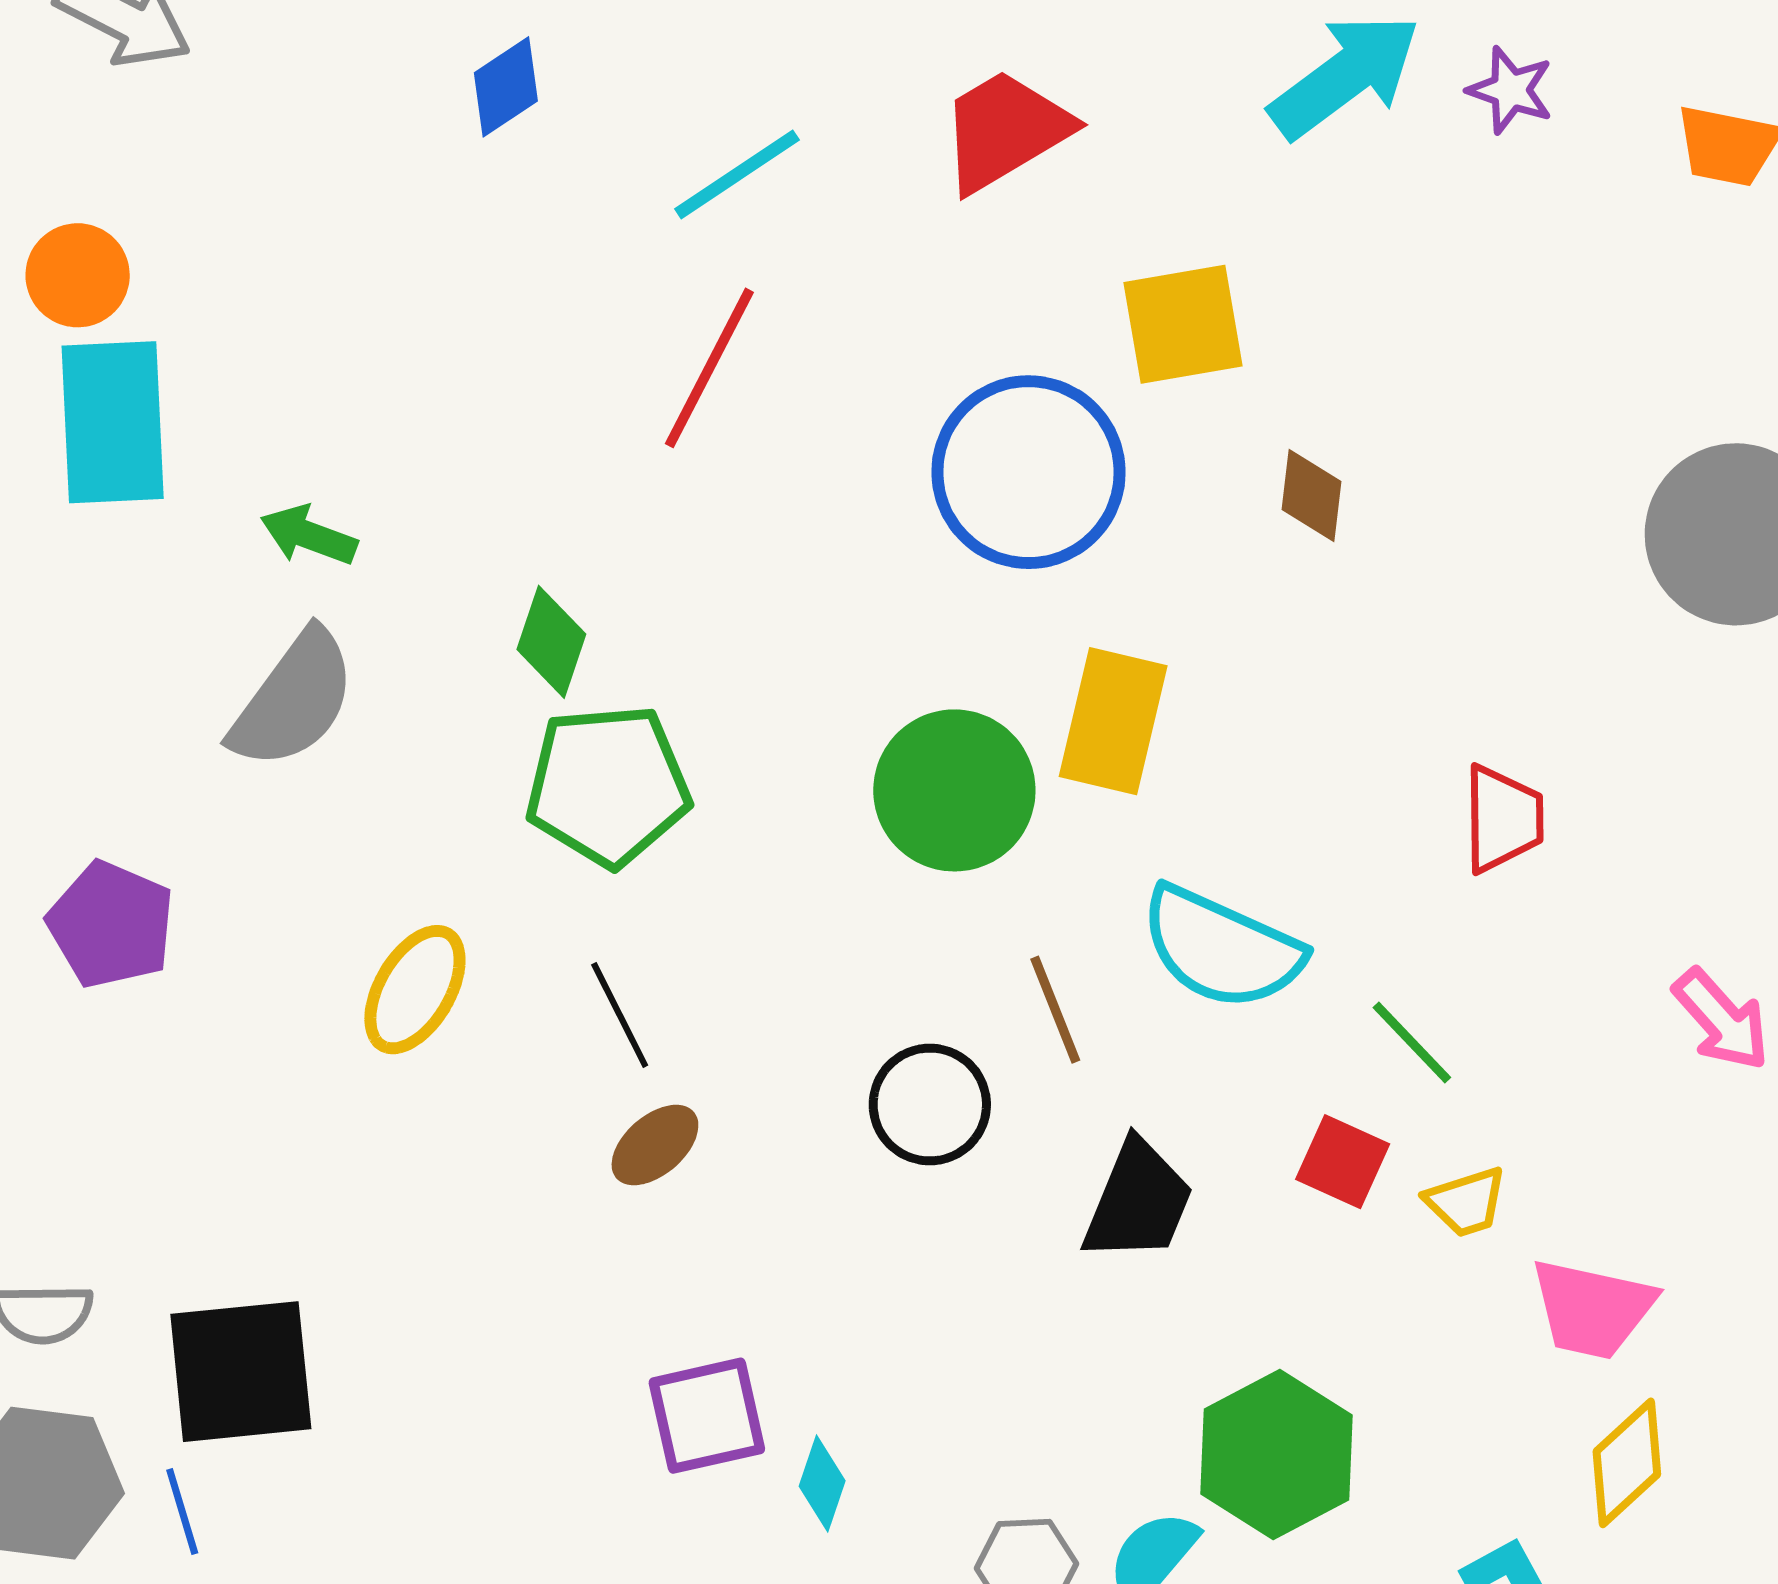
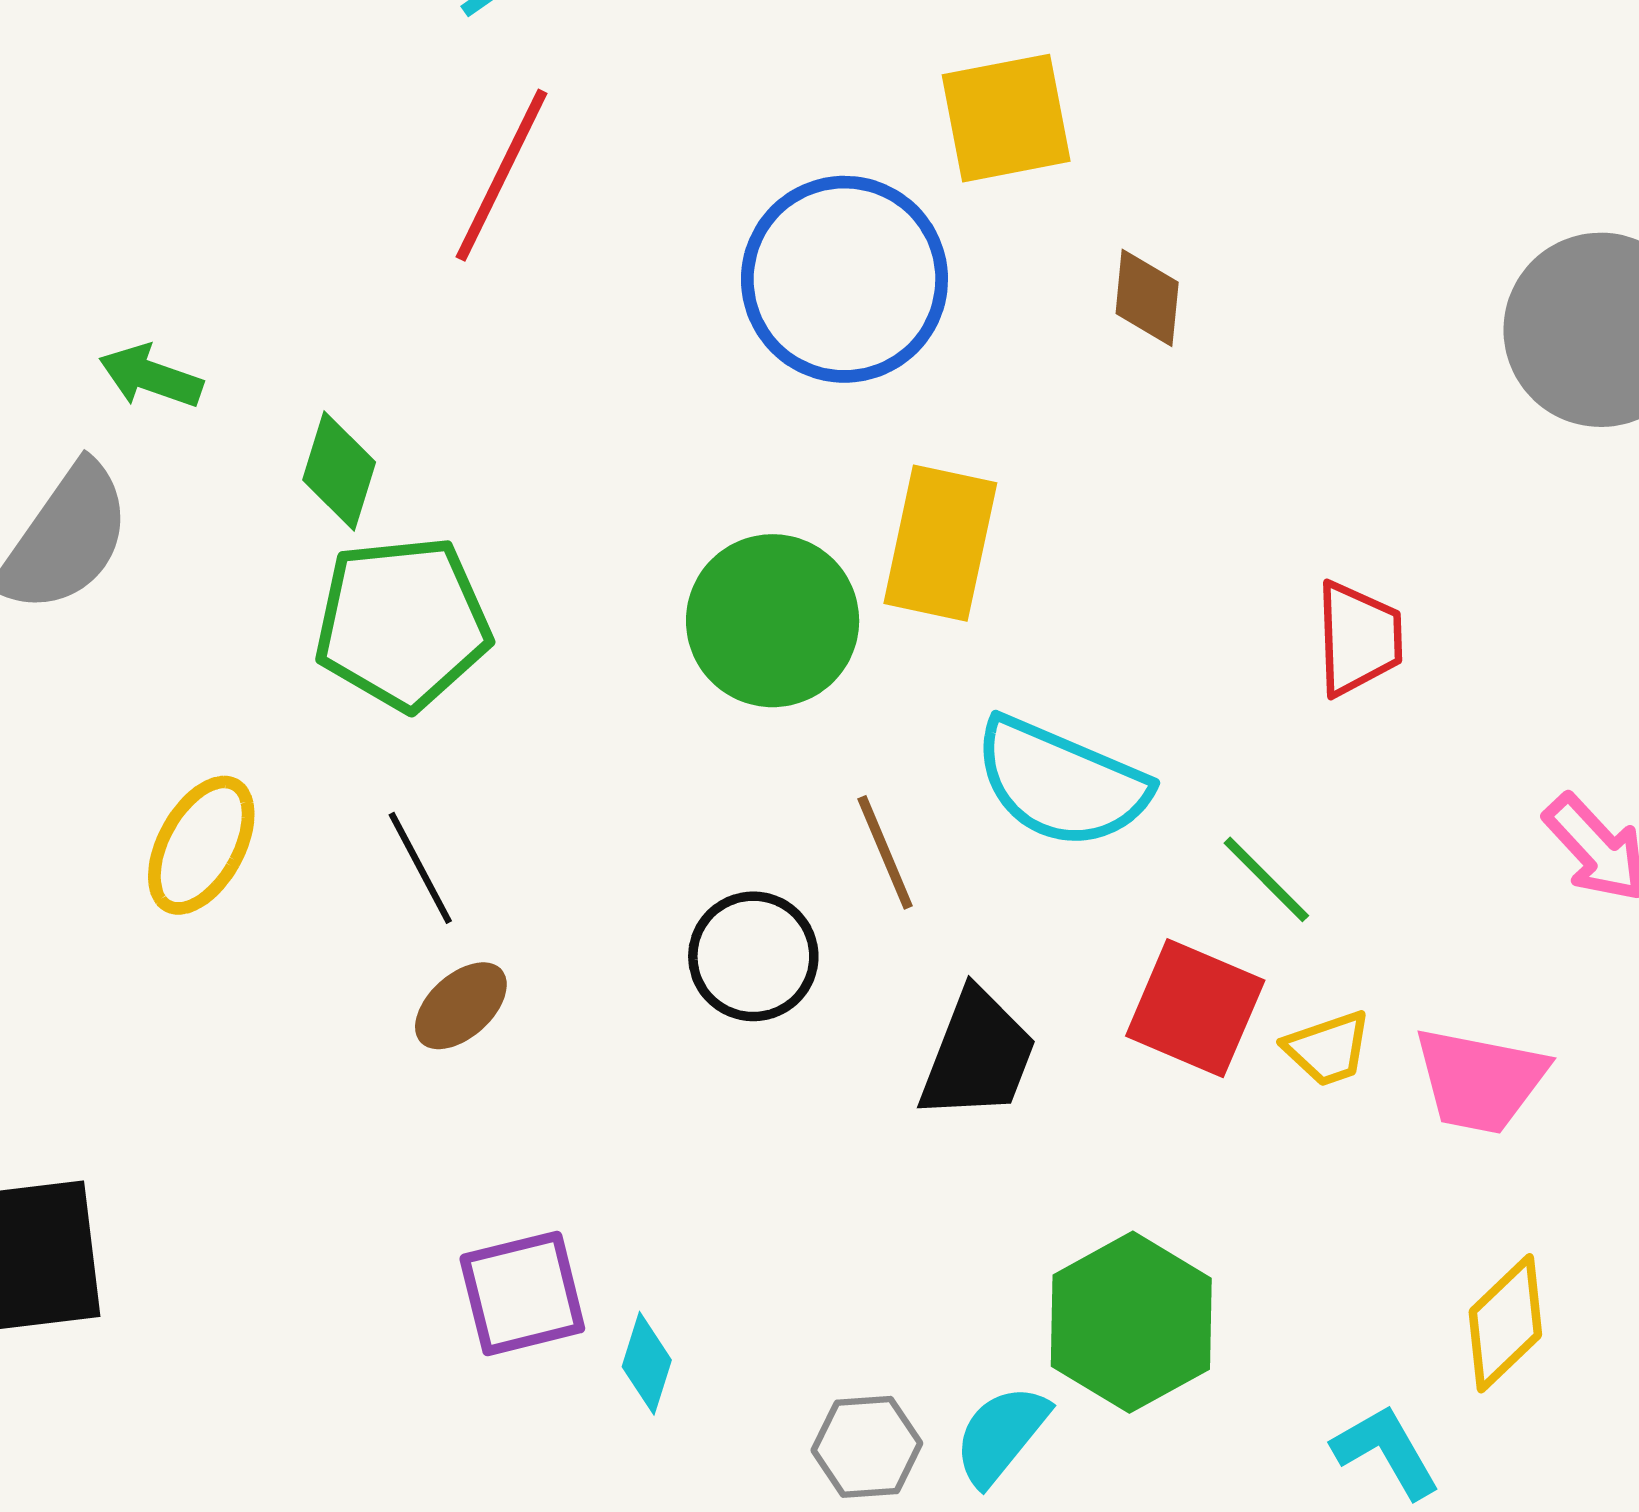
green arrow: (309, 535) -> (151, 376), moved
red square: (1343, 1162) -> (1195, 1008), size x1.4
pink trapezoid: (1592, 1309) -> (1480, 1080), moved

